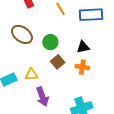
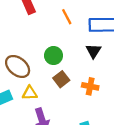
brown ellipse: (22, 34) -> (18, 66), moved
black triangle: (83, 47) -> (93, 51), moved, turned -48

